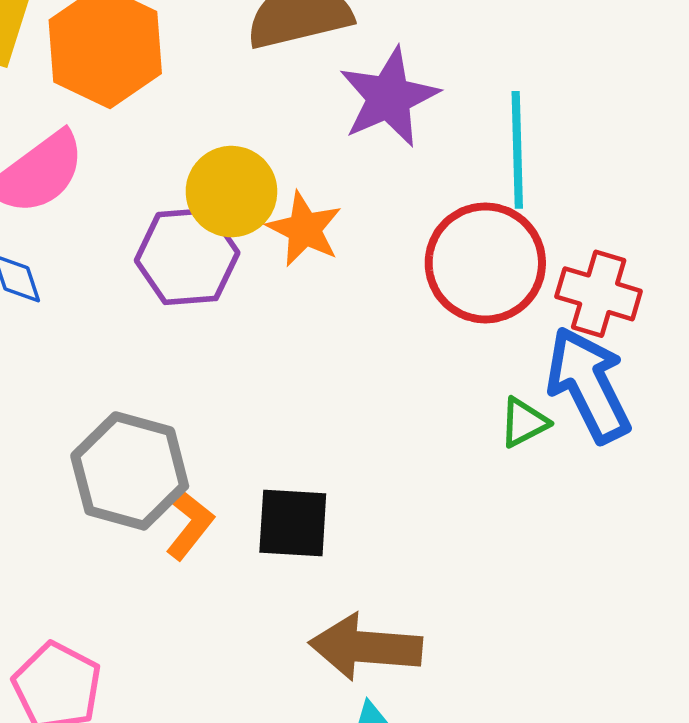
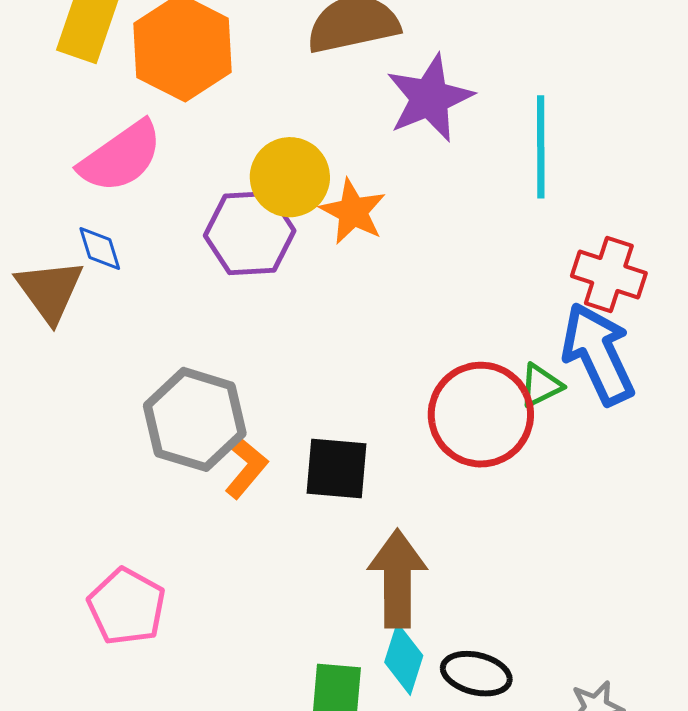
red circle: (485, 263) -> (481, 415), moved
brown arrow: (366, 647) -> (397, 579), turned 84

